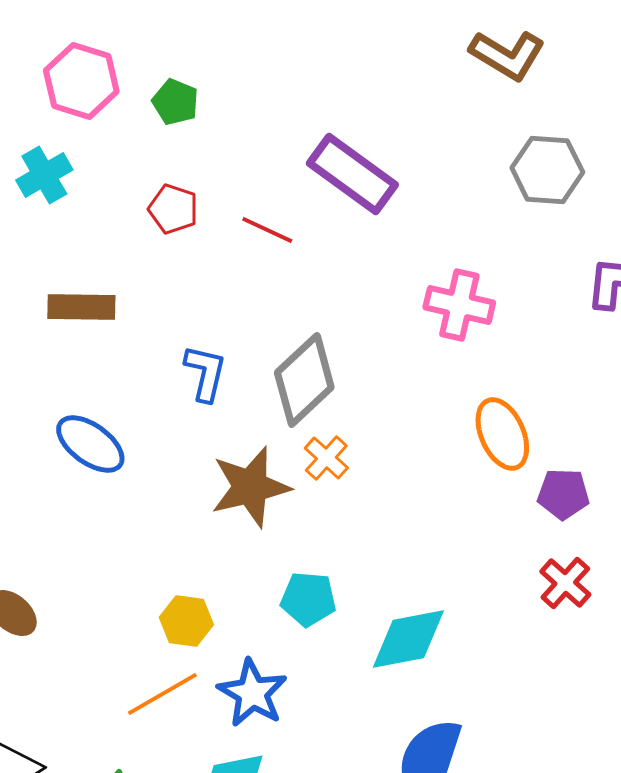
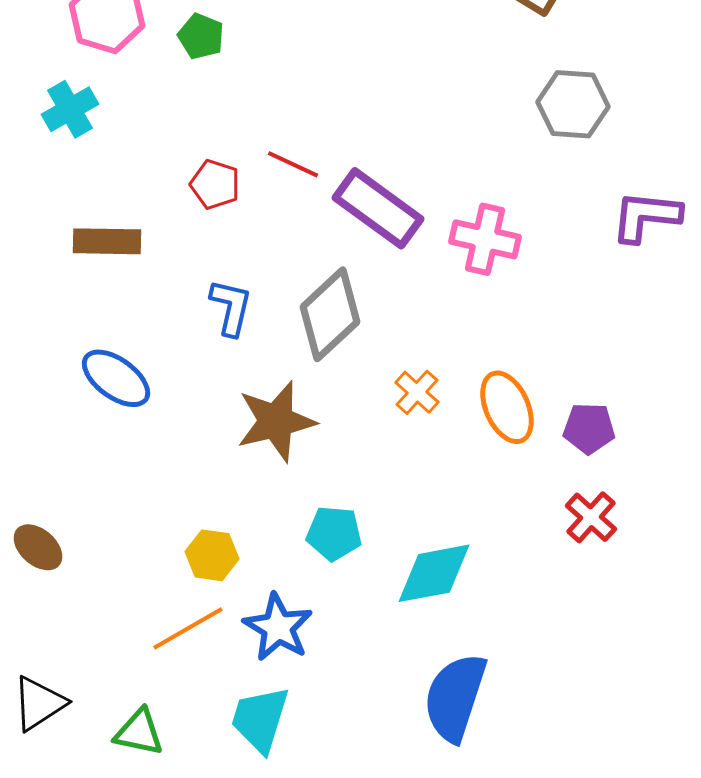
purple rectangle: (352, 174) -> (378, 208), moved
red pentagon: (173, 209) -> (215, 184), moved
orange ellipse: (502, 434) -> (507, 407), moved
orange cross: (326, 458) -> (417, 392), moved

